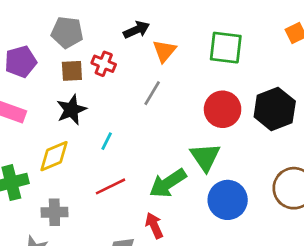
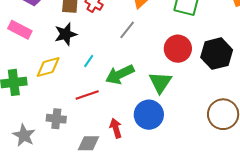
green arrow: (168, 183) -> (120, 74), moved
blue circle: (228, 200) -> (149, 115), moved
gray cross: (54, 212) -> (56, 119), moved

